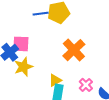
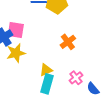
orange cross: (74, 50) -> (68, 42), size x0.7

